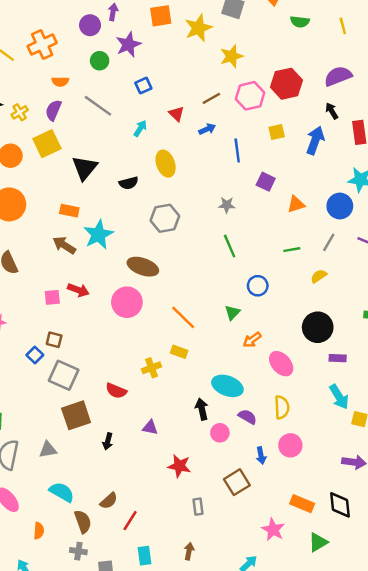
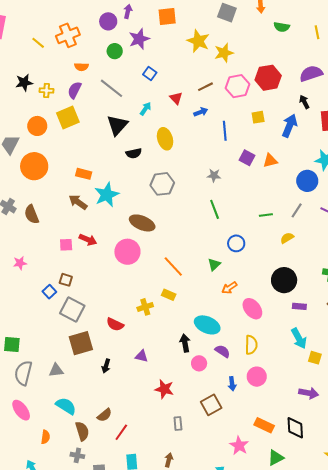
yellow star: (198, 28) -> (198, 41), moved, turned -30
blue square: (143, 86) -> (150, 73), turned -32
yellow cross: (20, 112) -> (47, 90), turned 32
black triangle: (85, 168) -> (117, 125), moved
orange triangle: (296, 204) -> (270, 161), moved

